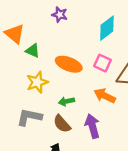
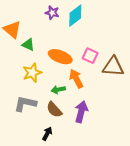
cyan diamond: (107, 28) -> (75, 16), moved
orange arrow: (105, 96) -> (76, 79), moved, turned 36
purple arrow: (92, 126) -> (81, 112), turned 30

